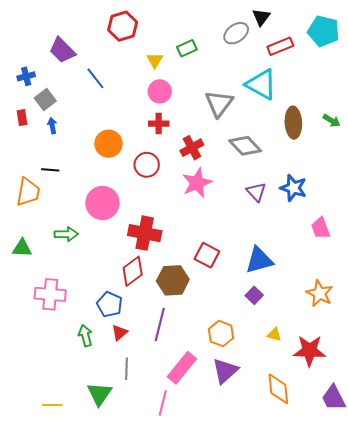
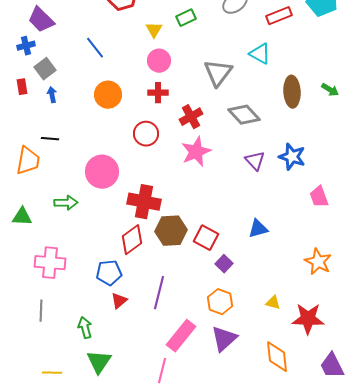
purple trapezoid: (62, 50) -> (41, 20), moved
cyan triangle: (261, 84) -> (260, 54), size x0.7
orange circle: (108, 144) -> (108, 95), moved
red square: (207, 255) -> (206, 238), moved
blue triangle: (259, 260) -> (258, 229), size x0.7
brown hexagon: (173, 280) -> (171, 231), moved
purple square: (254, 295) -> (224, 264), moved
blue pentagon: (110, 304) -> (109, 273), turned -30
green arrow: (85, 336) -> (85, 328), moved
gray line: (127, 369) -> (41, 311), moved

